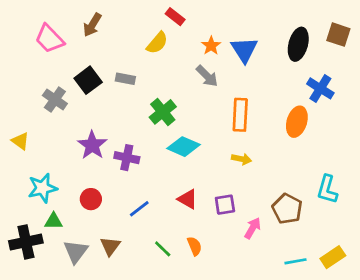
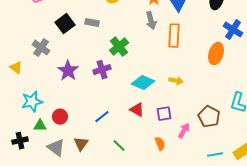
gray arrow: (207, 76) -> (151, 21), turned 30
gray cross: (55, 100) -> (41, 48), moved
orange rectangle: (240, 115) -> (174, 36), moved
cyan diamond: (183, 147) -> (143, 83), moved
purple cross: (127, 158) -> (102, 70), moved, turned -30
red circle: (91, 199) -> (60, 117), moved
black cross: (26, 242) -> (20, 141), size x0.7
orange semicircle: (195, 246) -> (160, 144), moved
gray triangle: (76, 252) -> (56, 148), turned -30

